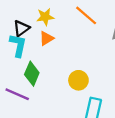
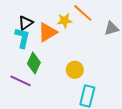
yellow star: (45, 17) -> (65, 21), moved
orange triangle: (46, 38) -> (47, 32), size x1.5

